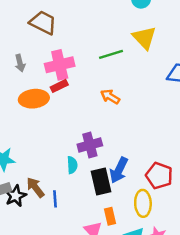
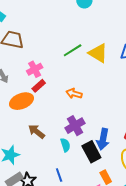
yellow triangle: (144, 38) -> (98, 53), moved
pink cross: (60, 65) -> (35, 69), size x0.7
orange arrow: (110, 97) -> (74, 93), moved
brown arrow: (35, 187) -> (36, 131), moved

